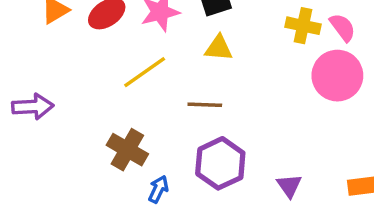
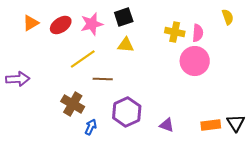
pink semicircle: (343, 27) -> (198, 33), turned 42
brown line: (205, 105) -> (103, 79), moved
purple triangle: (289, 186) -> (167, 125), turned -35

